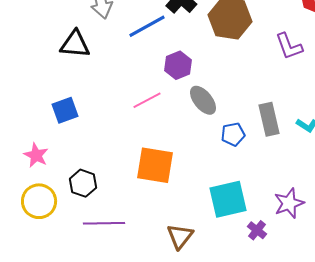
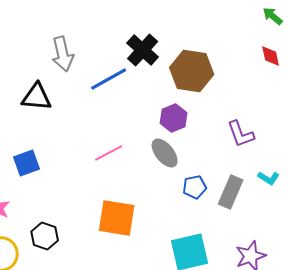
purple L-shape: (289, 46) -> (241, 134), moved
purple hexagon: (178, 65) -> (174, 118), moved
gray rectangle: (269, 119) -> (231, 192), moved, turned 36

